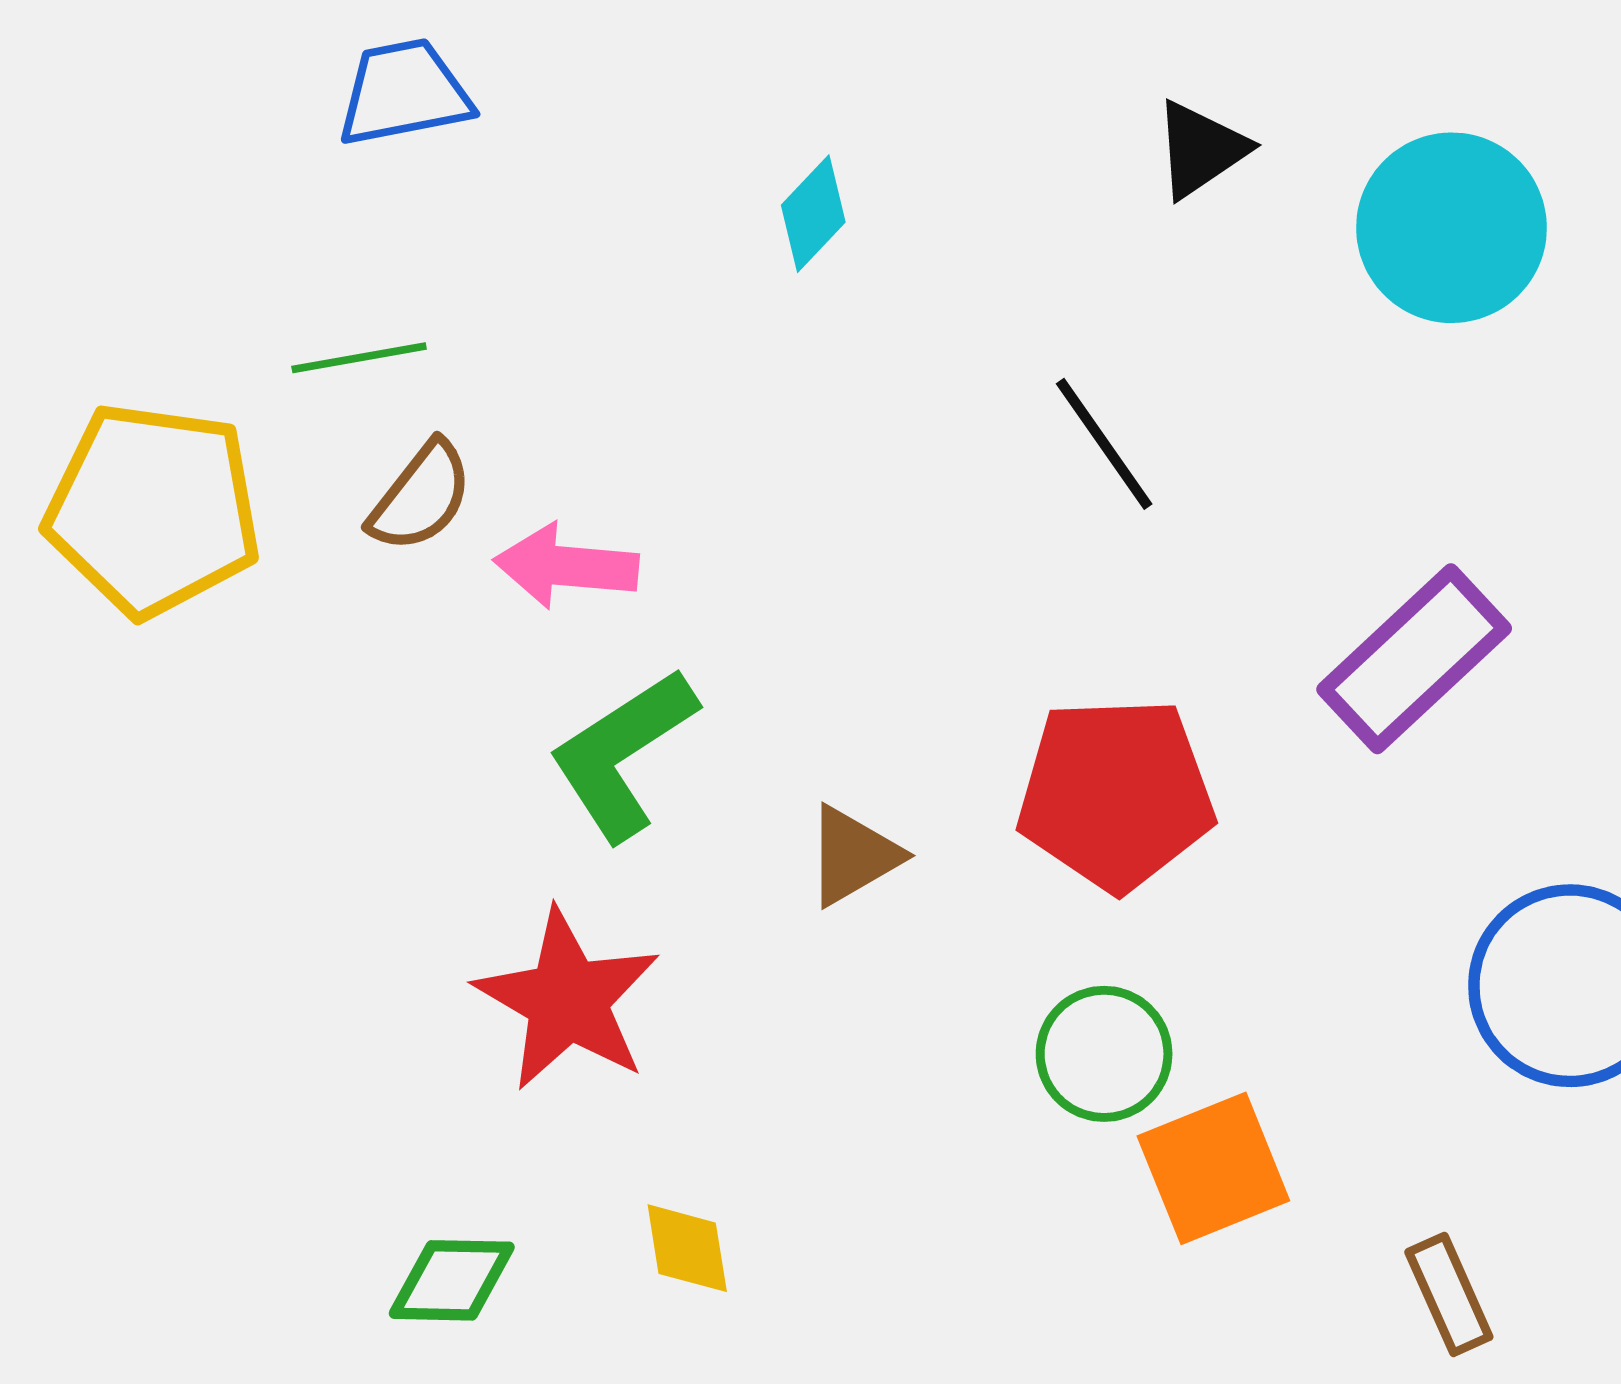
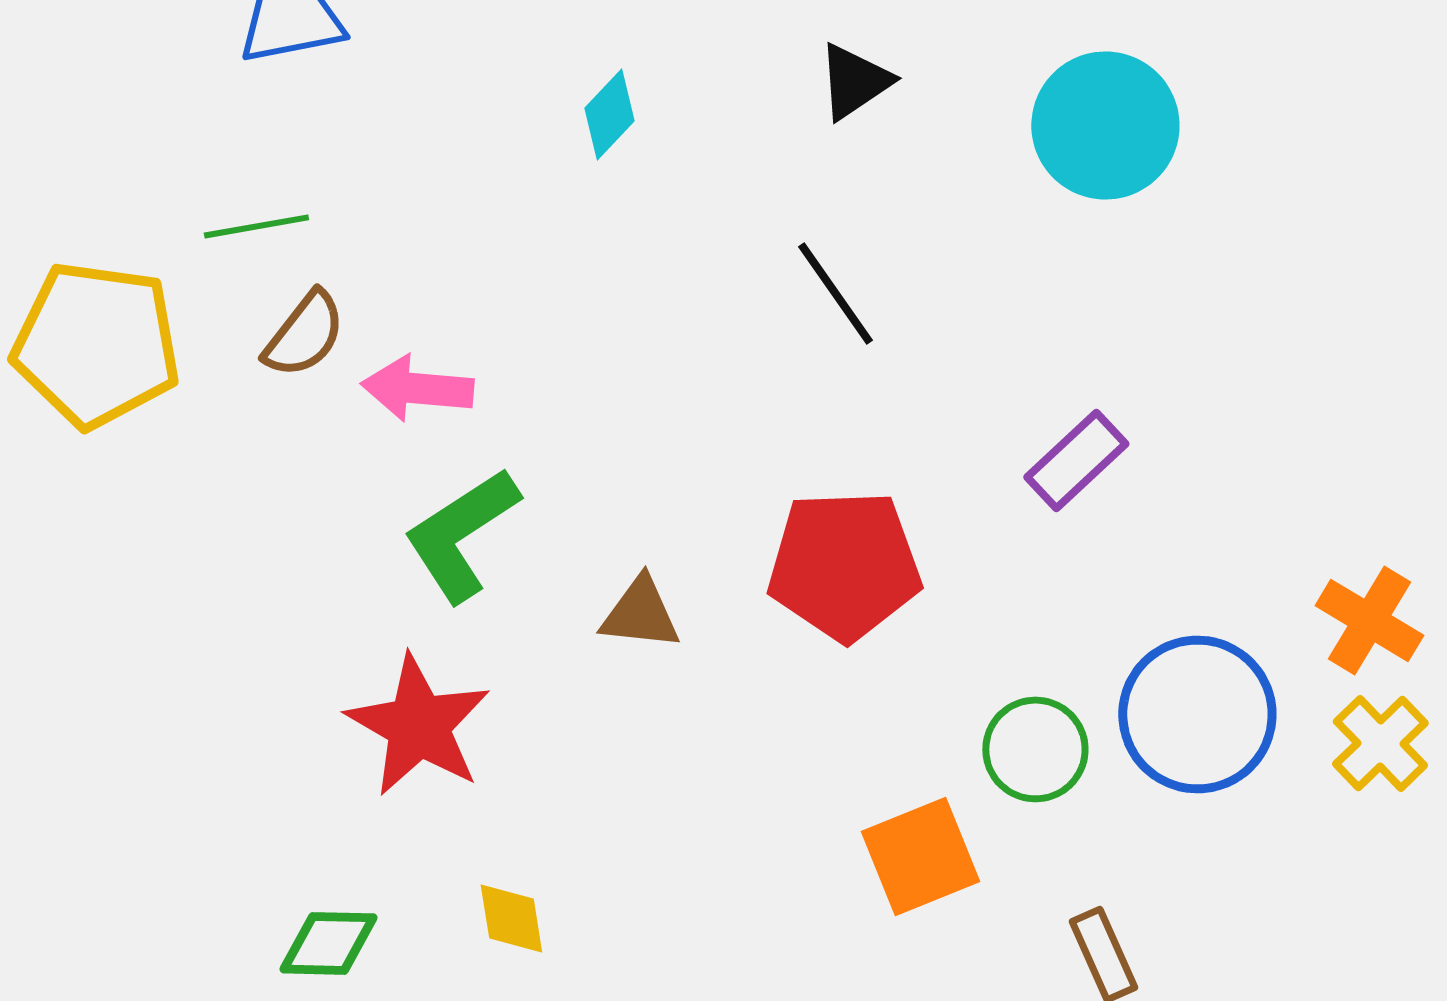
black triangle: (1201, 149) -> (854, 81), moved
purple rectangle: (1414, 659) -> (1076, 460), size x0.7
brown triangle: (853, 856) -> (640, 613), turned 36
green circle: (1104, 1054) -> (1035, 749), moved

